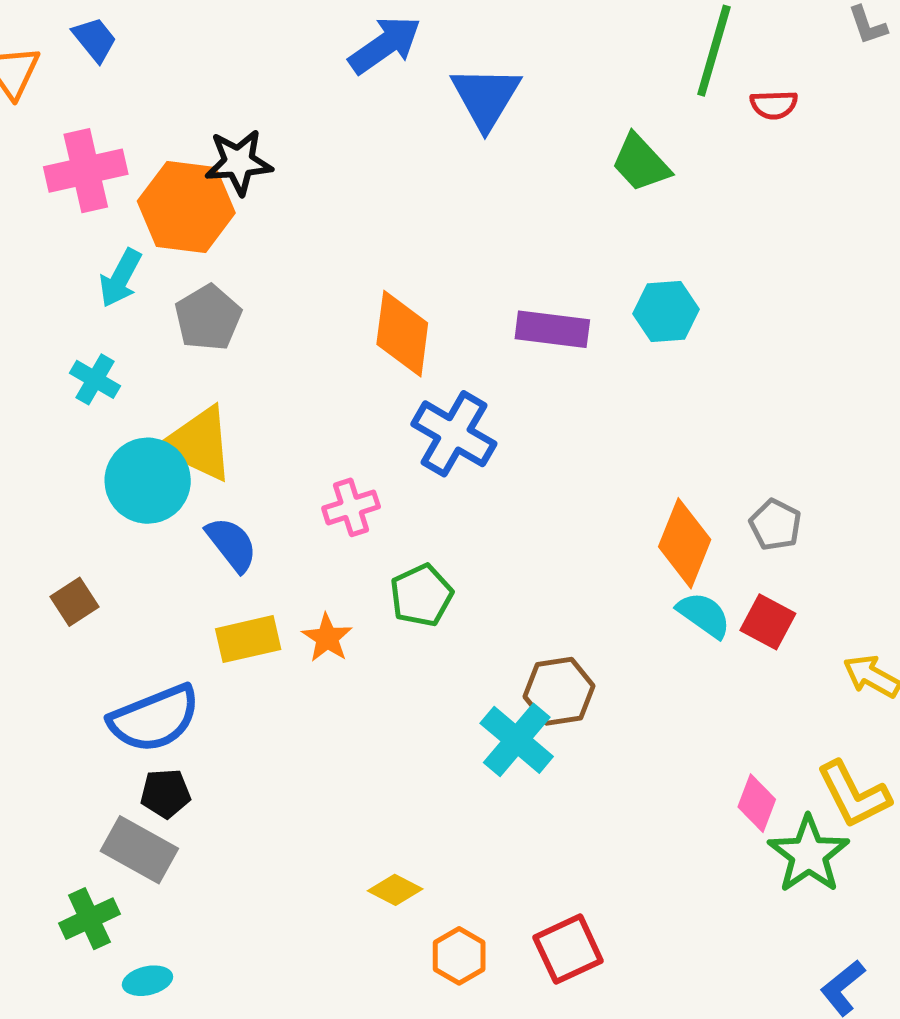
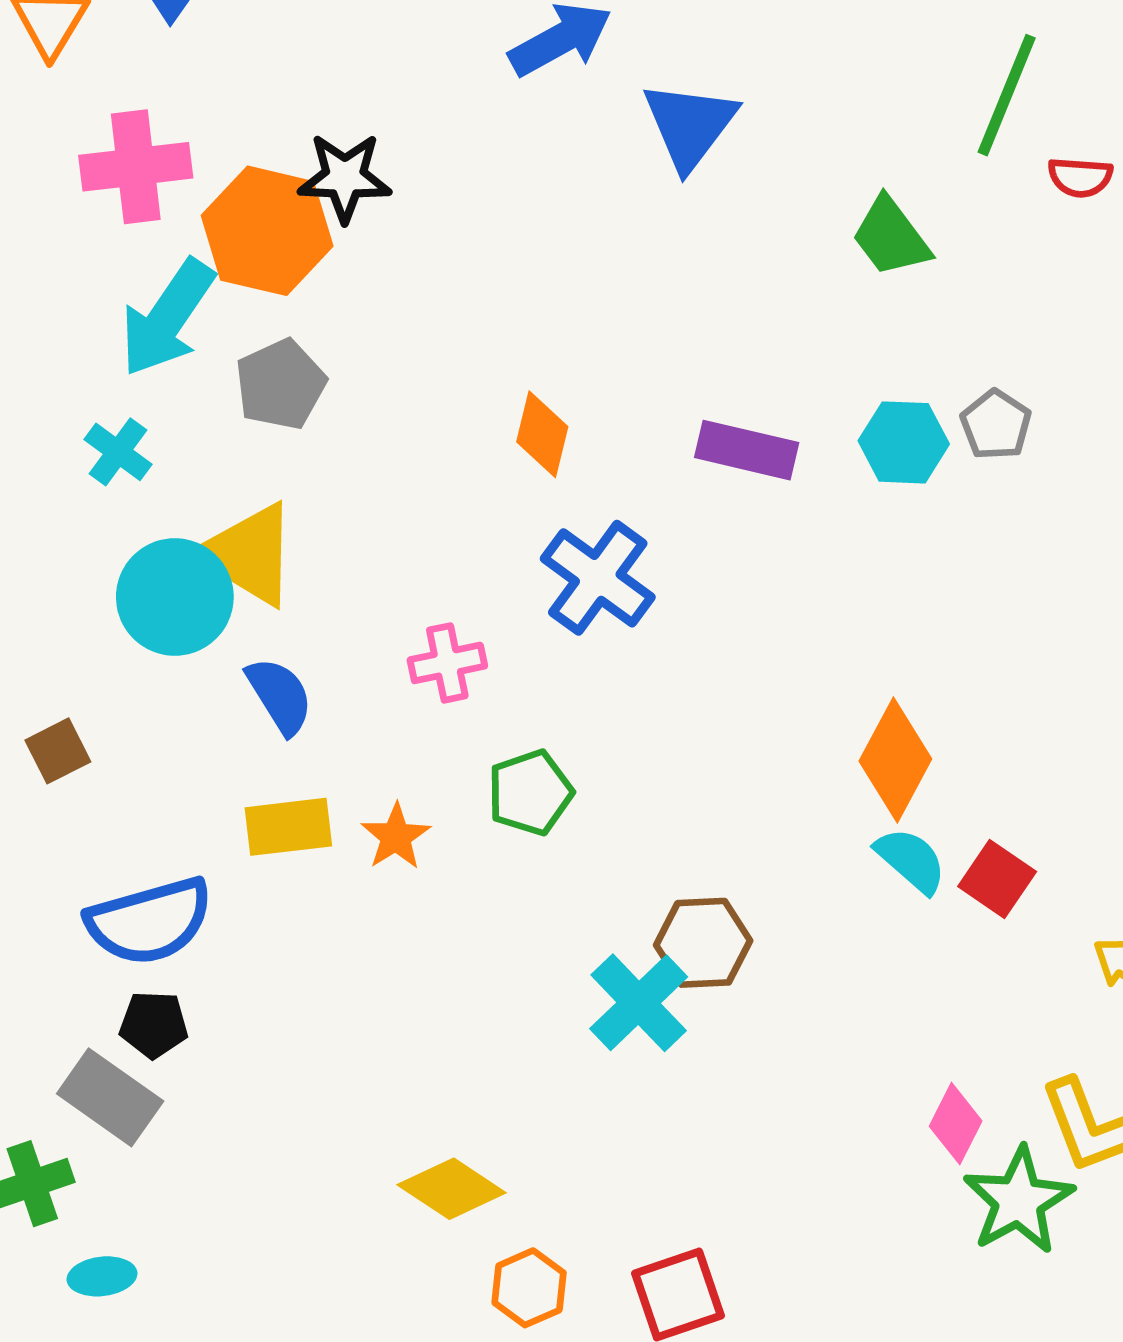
cyan arrow: (120, 278) -> (167, 318), size x1.5
orange diamond: (402, 334) -> (542, 434), size x0.7
gray pentagon: (775, 525) -> (996, 425), moved
yellow diamond: (395, 890) -> (452, 1189), size x1.4

